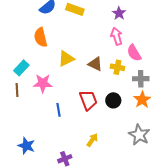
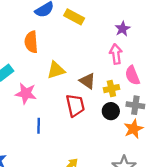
yellow cross: (117, 67) -> (111, 89), turned -32
red trapezoid: (88, 100) -> (75, 105), moved
black circle: (113, 100) -> (111, 111), moved

